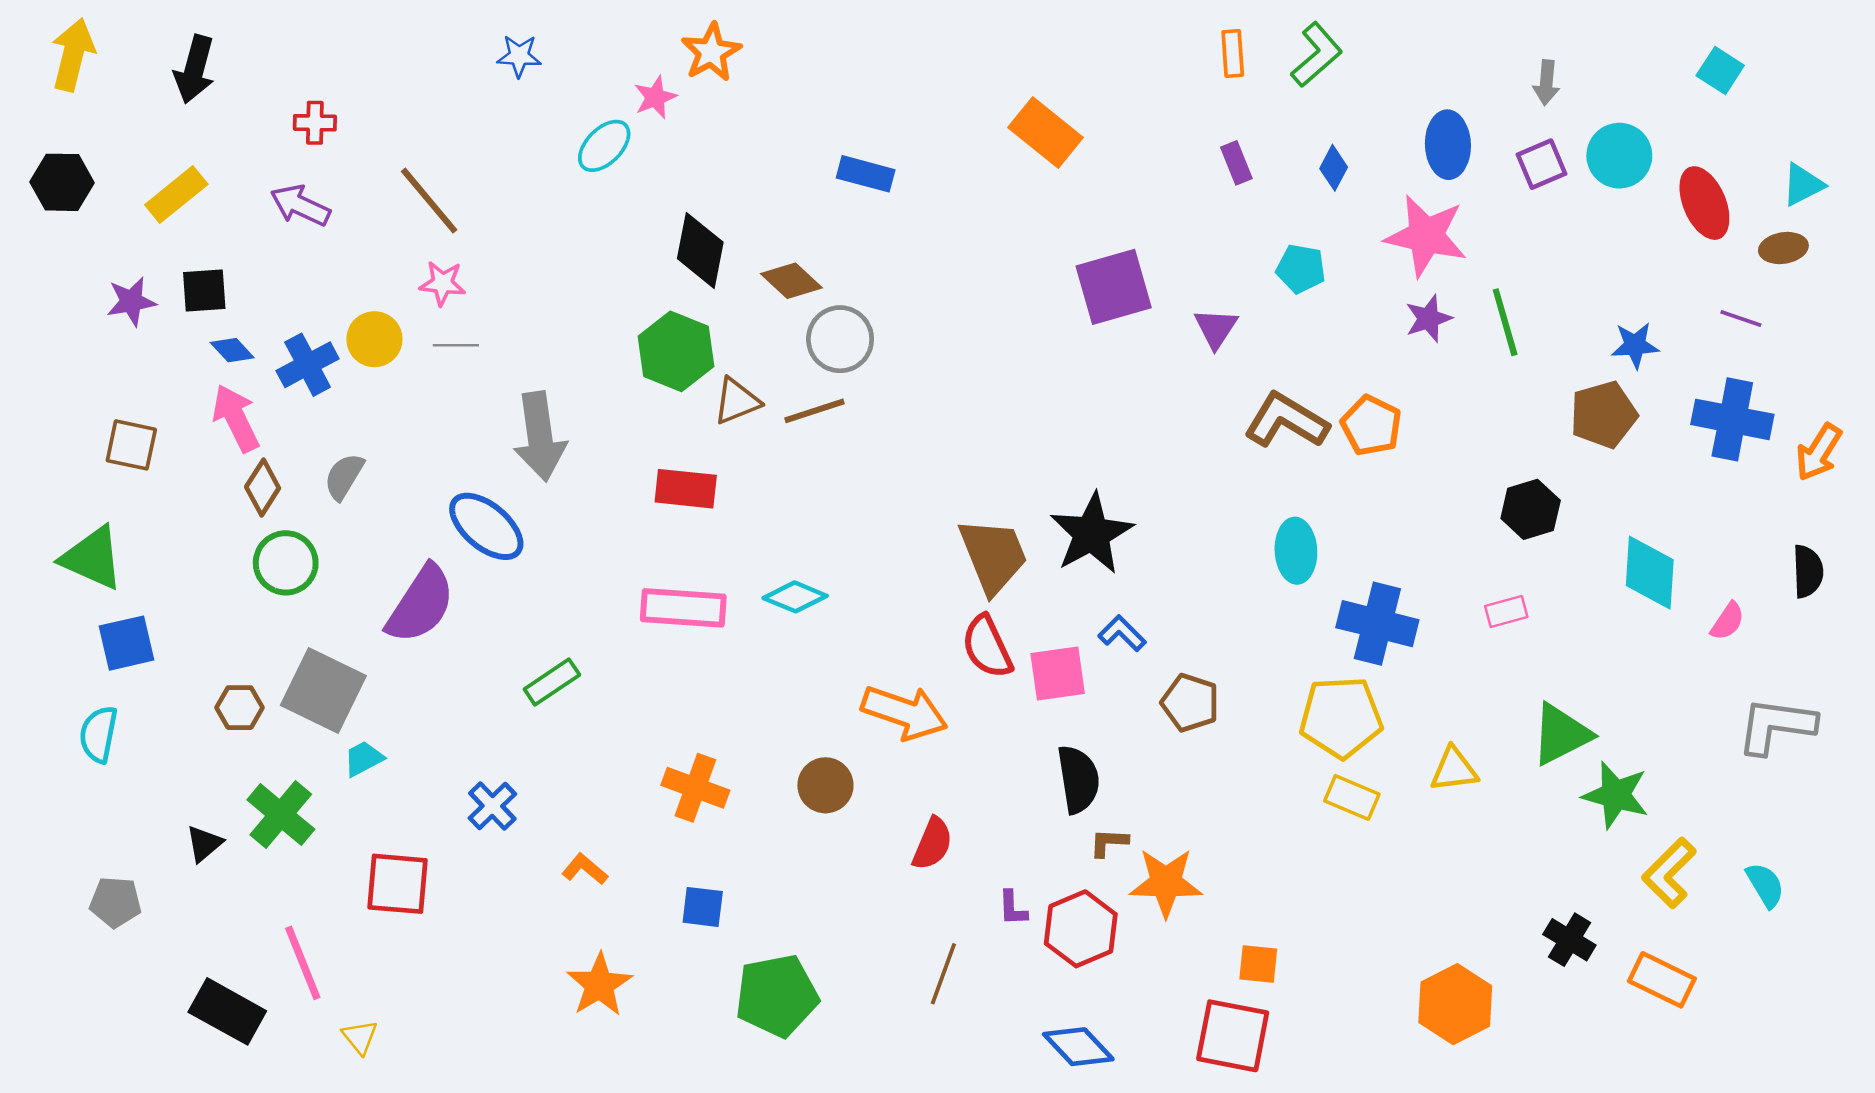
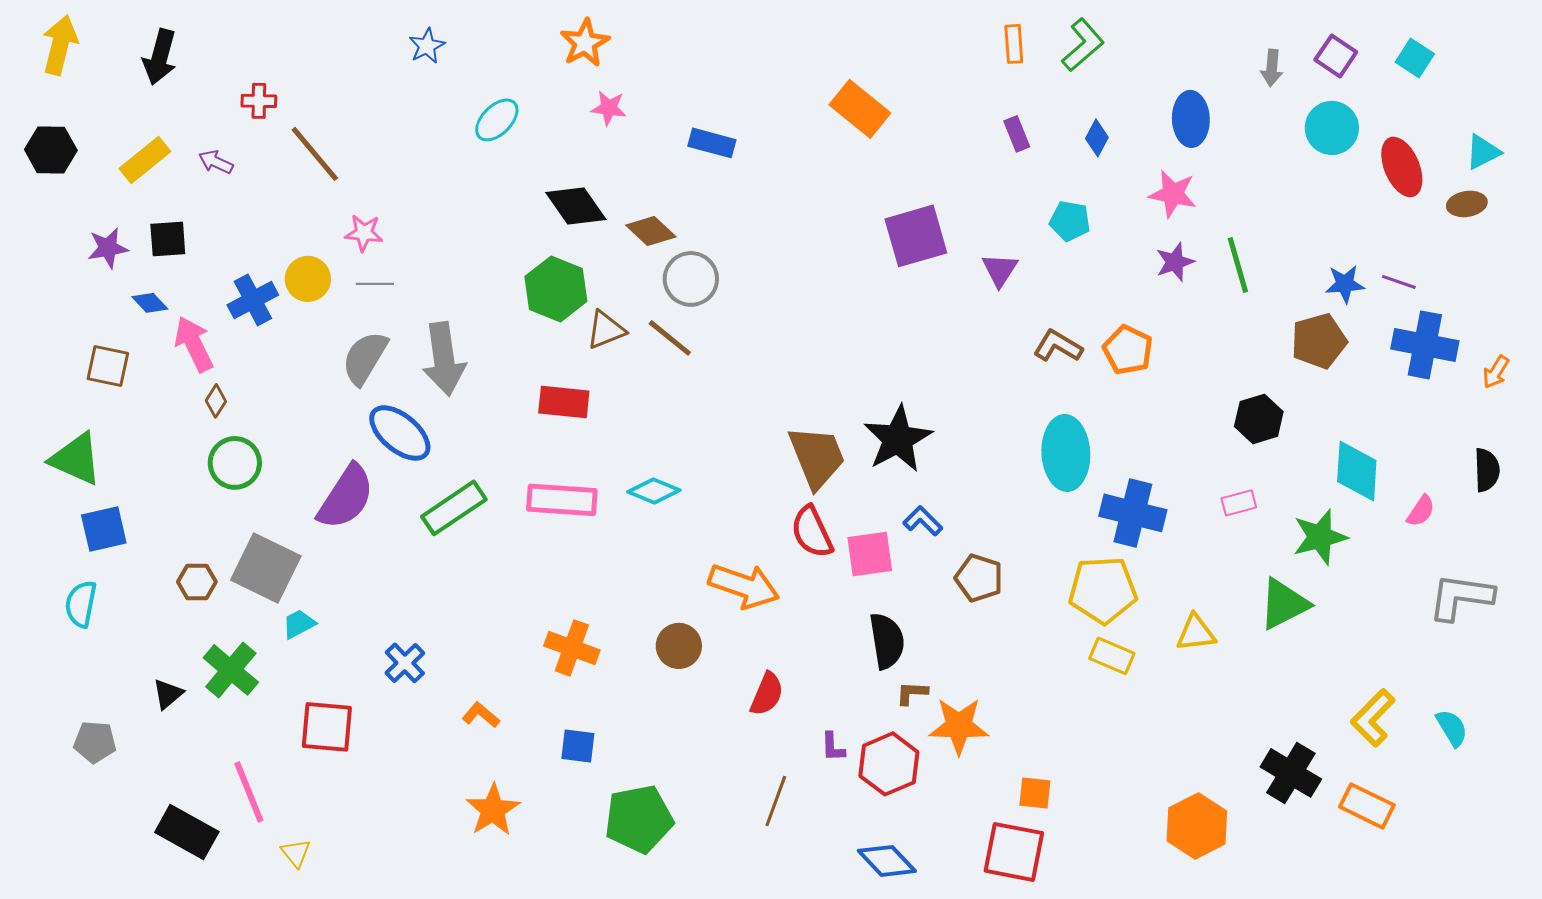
blue star: (519, 56) -> (427, 46), turned -30
pink star: (655, 97) -> (609, 108), moved, turned 30
purple square: (1542, 164) -> (1336, 56), moved, turned -33
brown line: (429, 201) -> (315, 154), moved
purple arrow: (300, 205) -> (216, 162), moved, size x0.7
pink star: (1426, 236) -> (1173, 194), size x0.7
black diamond: (700, 250) -> (576, 206), turned -46
purple line: (1741, 319) -> (1399, 282), moved
blue diamond: (232, 350) -> (150, 303), moved
brown line: (815, 411) -> (670, 338), turned 57
brown L-shape: (1286, 421) -> (1058, 346), size x0.7
orange arrow: (1819, 452) -> (1496, 372), size x0.7
gray semicircle: (344, 477) -> (365, 358), moved, size x1.4
brown diamond: (263, 487) -> (216, 401), size x0.7
cyan ellipse: (1296, 551) -> (1066, 453), size x1.4
green rectangle: (552, 682) -> (454, 508), moved, size x1.4
green star: (1616, 795) -> (1320, 537), moved, turned -30
black cross: (1569, 940) -> (1291, 773), size x1.4

